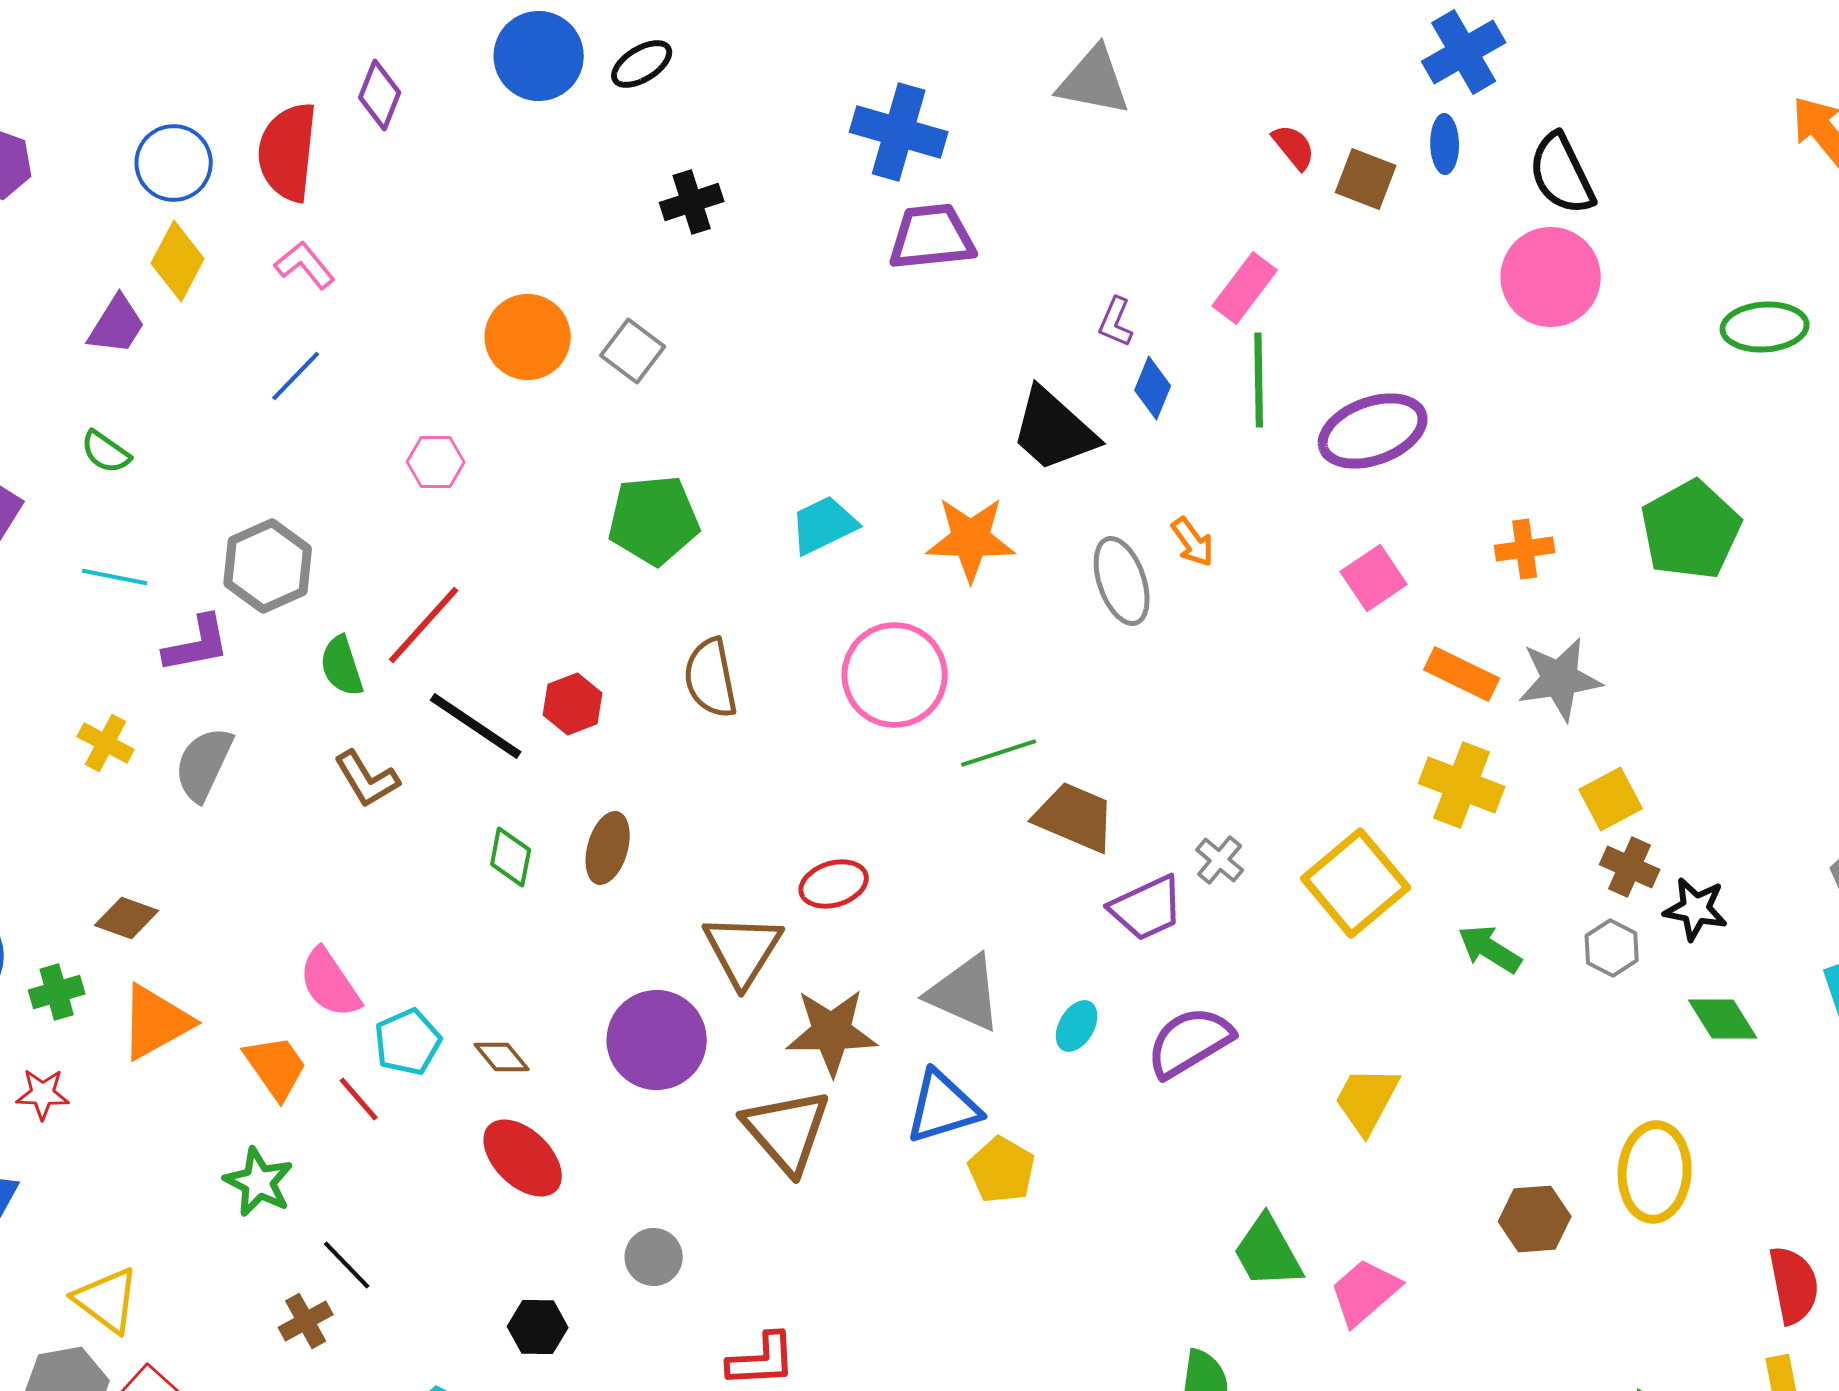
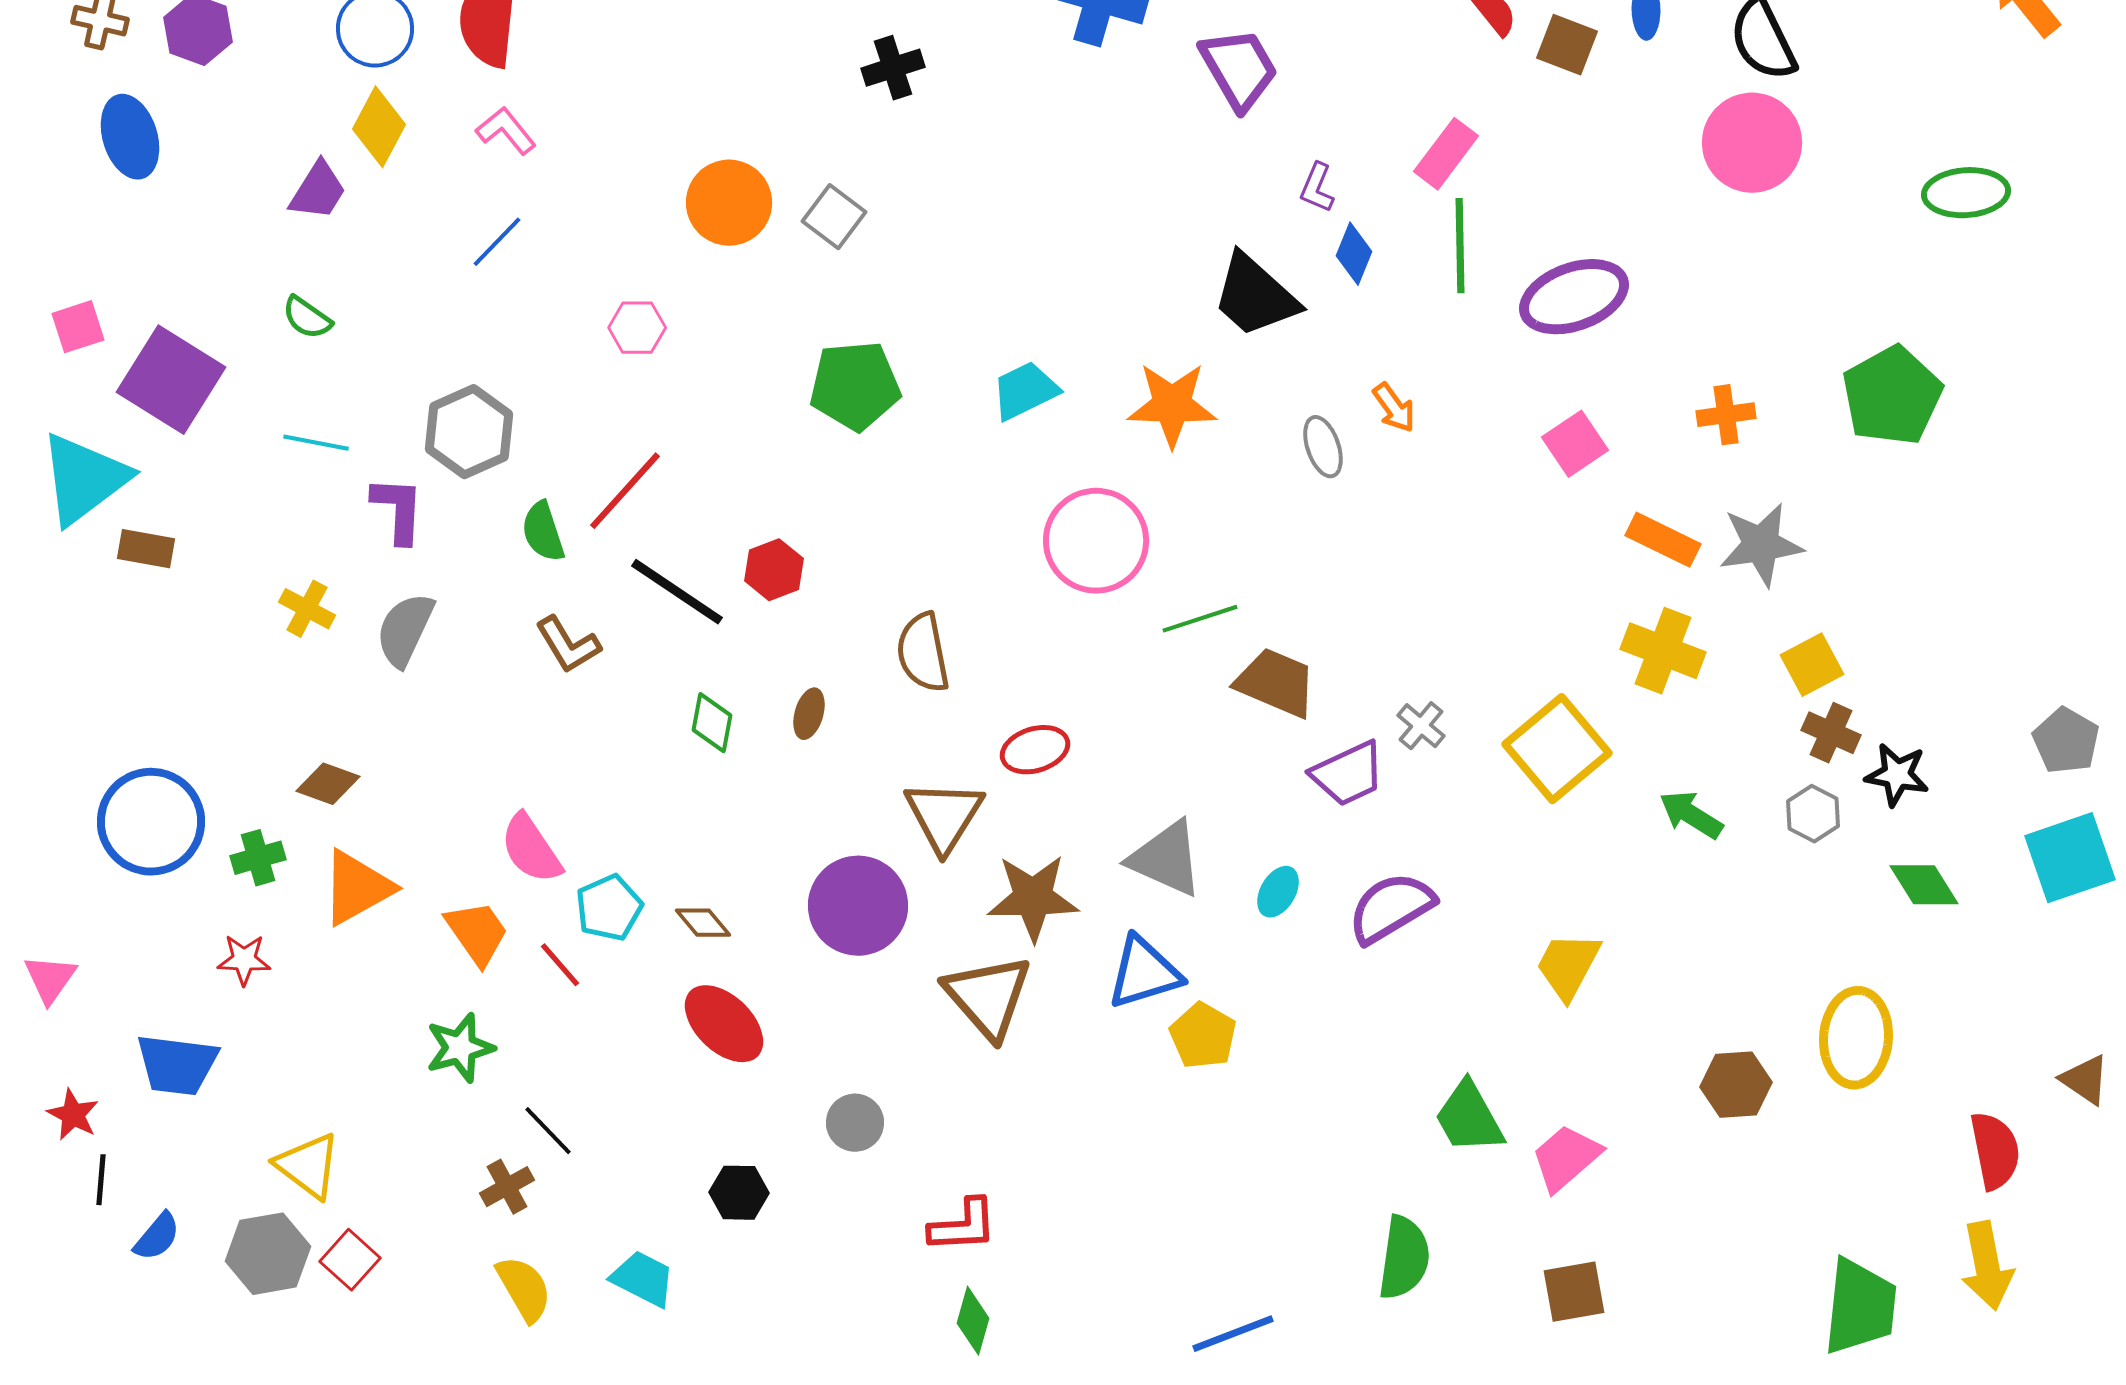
purple trapezoid: (932, 237) -> (1239, 69), moved, turned 66
gray ellipse: (1122, 581) -> (1323, 447), size x0.7
purple L-shape: (197, 644) -> (398, 510), turned -76
brown semicircle: (711, 678) -> (923, 653), moved
brown ellipse: (608, 848) -> (809, 714), size x0.7
green star: (259, 1182) -> (460, 1048), turned 30

